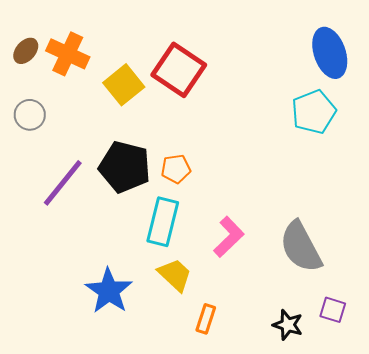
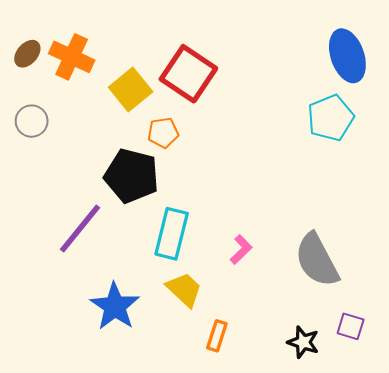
orange pentagon: (176, 169) -> (163, 133), moved
purple line: (63, 183) -> (80, 228), moved
pink L-shape: (229, 237) -> (241, 250), size x0.7

